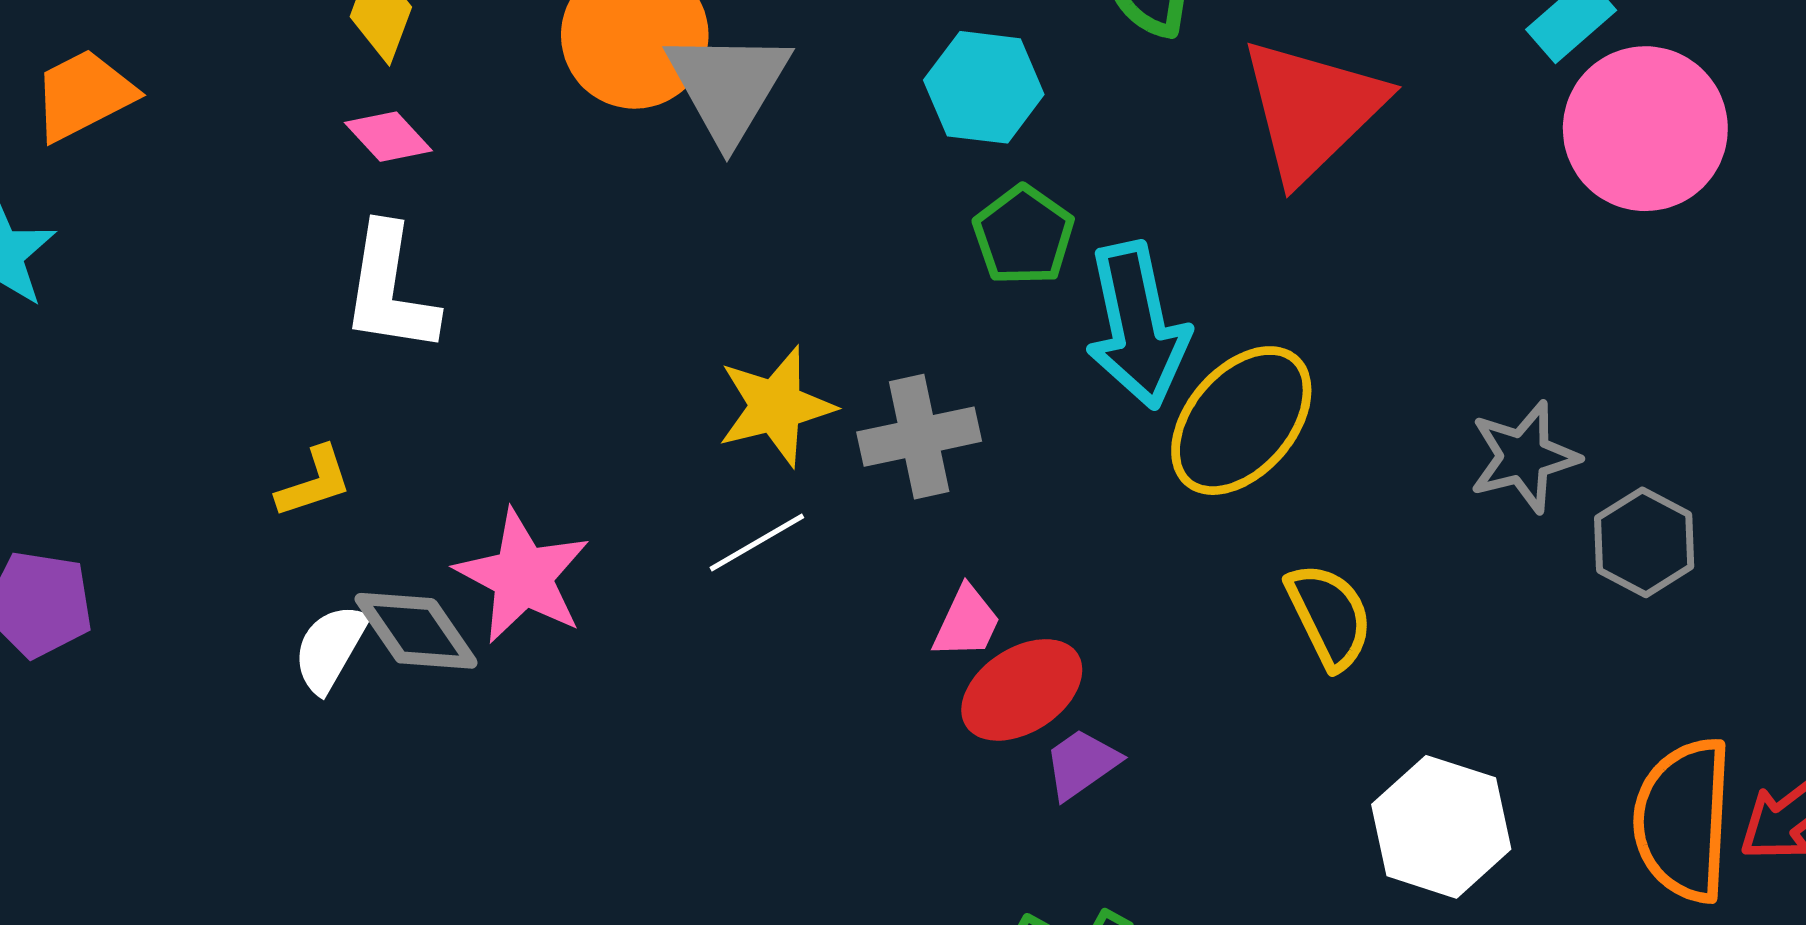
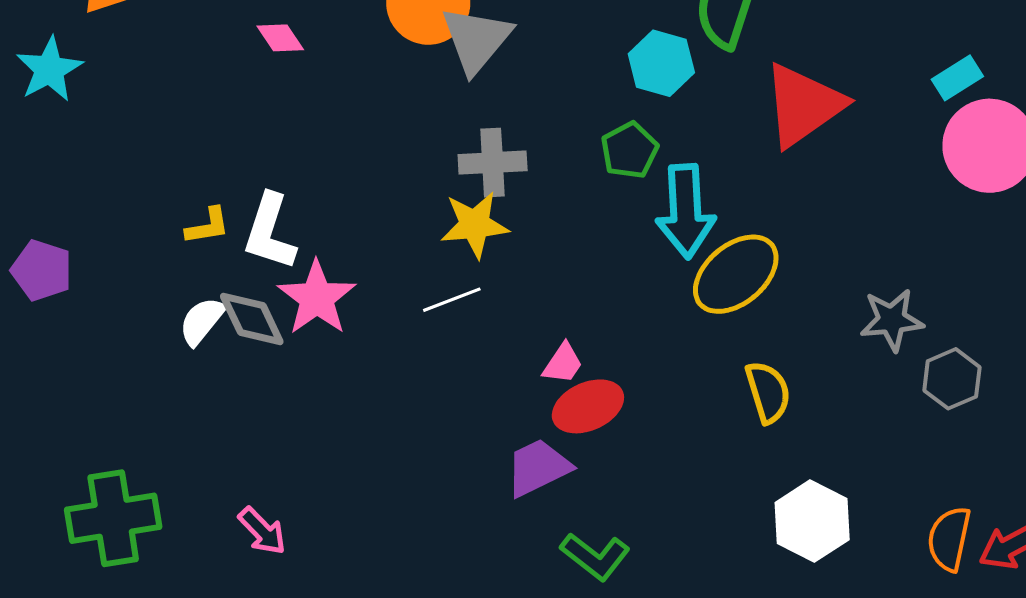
cyan hexagon: (984, 87) -> (661, 63), moved
white L-shape: (390, 289) -> (270, 232), moved
gray cross: (919, 437) -> (493, 163), moved
purple trapezoid: (1082, 764) -> (538, 467), moved, size x1.5
orange semicircle: (1683, 820) -> (949, 539), size x0.7

